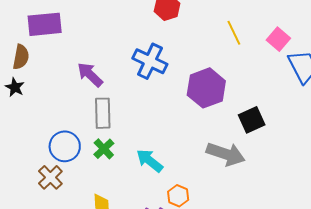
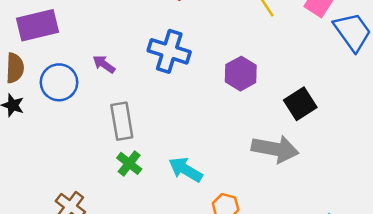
purple arrow: (90, 75) -> (104, 64), moved, size x0.7
purple hexagon: (206, 88) -> (241, 74), size x0.7
blue circle: (65, 146) -> (59, 82), moved

